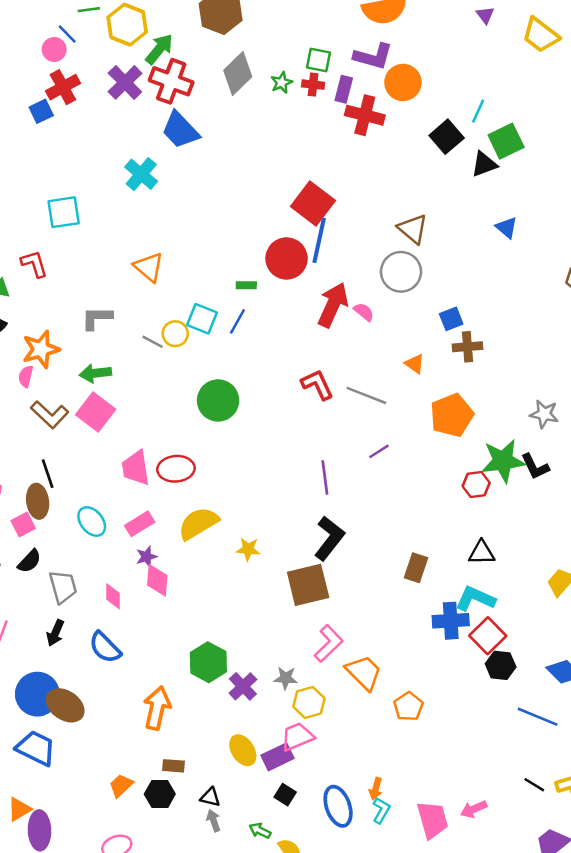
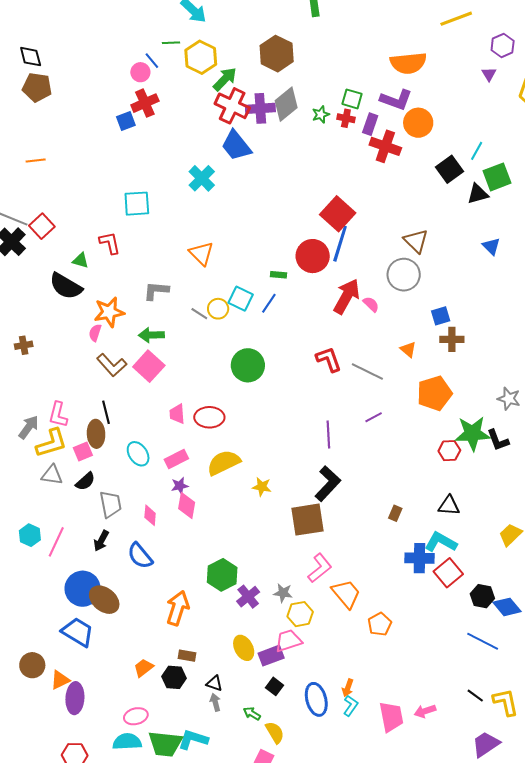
purple cross: (125, 82) -> (260, 108), moved, turned 36
pink trapezoid: (136, 468) -> (177, 414), size x0.7
brown rectangle: (416, 568) -> (395, 513), size x0.7
black hexagon: (501, 665) -> (482, 596), moved

